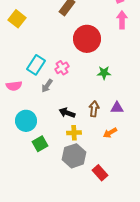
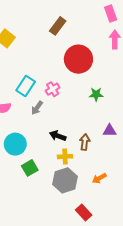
brown arrow: (94, 109) -> (85, 142), moved
orange arrow: (110, 133) -> (99, 178), moved
red rectangle: (100, 173) -> (84, 213), moved

